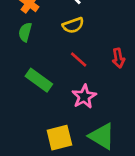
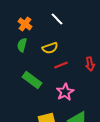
yellow semicircle: (73, 25) -> (50, 48), moved
red line: (79, 60) -> (61, 65), turned -64

